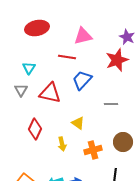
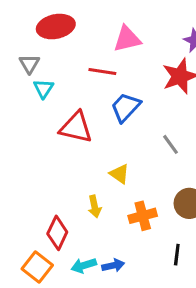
gray triangle: (21, 90) -> (29, 64), moved
gray line: (111, 104) -> (171, 144), turned 56
red diamond: (35, 129) -> (57, 233), moved

